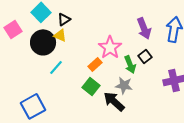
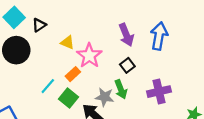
yellow triangle: (60, 35) -> (67, 42), moved
green arrow: (130, 64) -> (121, 89), moved
cyan line: (56, 67) -> (48, 86), moved

